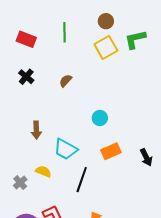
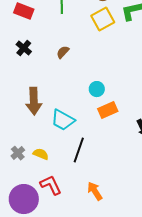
brown arrow: (36, 130) -> (34, 101), size x1.5
orange rectangle: (111, 151) -> (108, 110), moved
yellow semicircle: (43, 171) -> (41, 154), moved

